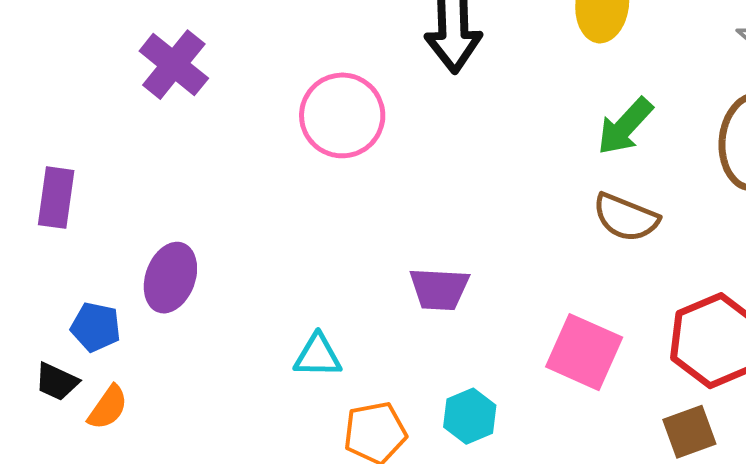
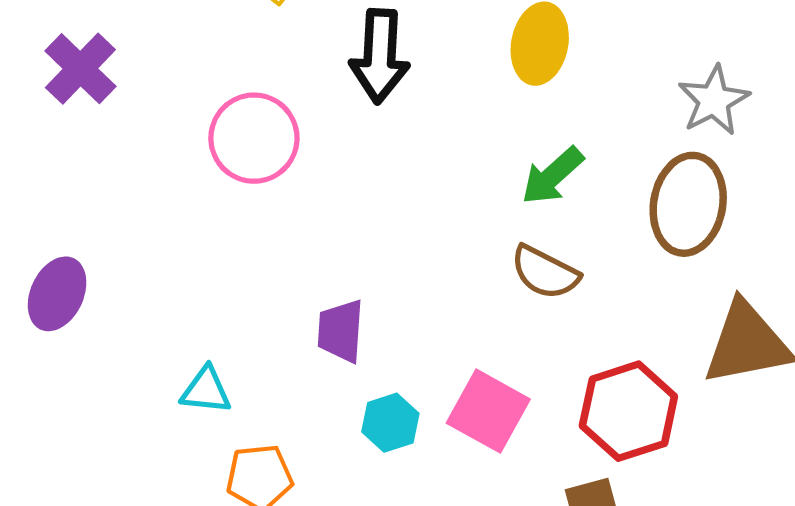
purple trapezoid: (439, 289) -> (341, 331), turned 86
cyan hexagon: (470, 416) -> (390, 423), moved

